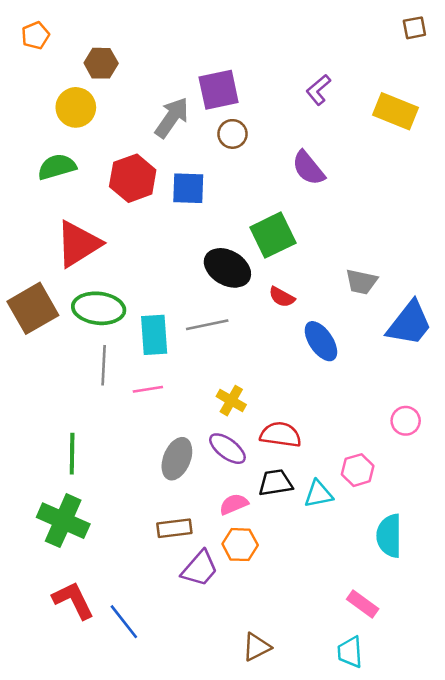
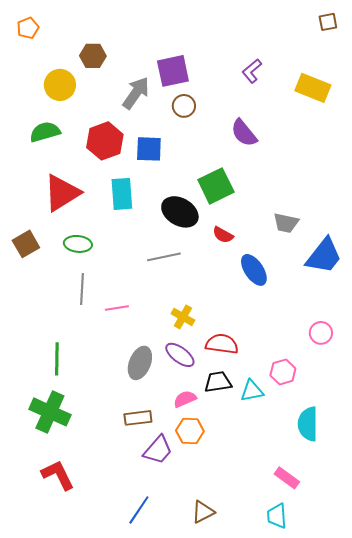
brown hexagon: (101, 63) -> (93, 56), moved
brown square: (33, 308) -> (26, 244), size x0.7
green ellipse: (99, 308) -> (78, 244), size x0.7
cyan rectangle: (154, 335) -> (122, 194), moved
blue line: (124, 622) -> (139, 510), moved, turned 72

